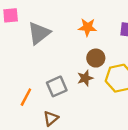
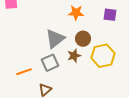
gray triangle: (39, 33) -> (55, 39), moved
orange line: (26, 97) -> (24, 72), turned 42

